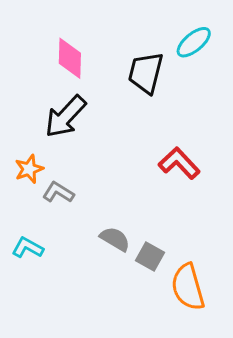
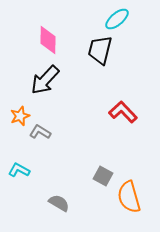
cyan ellipse: (194, 42) -> (117, 19), moved
gray semicircle: (115, 239) -> (59, 203), moved

